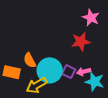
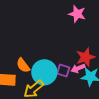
red star: (81, 42) -> (86, 57), moved

